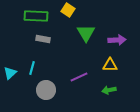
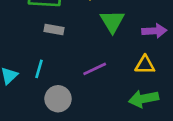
purple line: (79, 77) -> (95, 69), moved
green arrow: (109, 90) -> (144, 99), size x1.5

